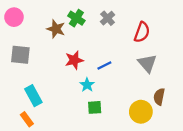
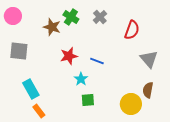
gray triangle: (147, 63) -> (149, 59), moved
blue line: (104, 66) -> (97, 61), turned 48
orange rectangle: (27, 119) -> (39, 111), moved

